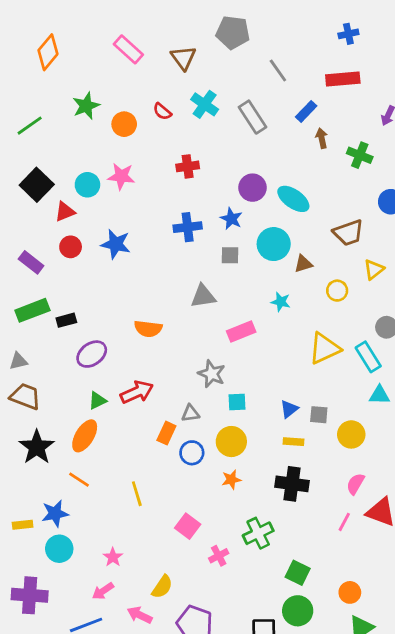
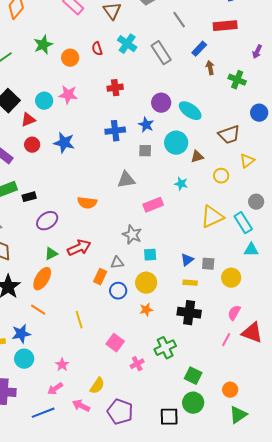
red semicircle: (162, 111) -> (97, 49), turned 32

